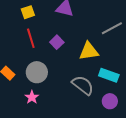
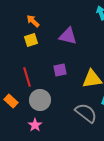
red line: (31, 38) -> (27, 77), moved
purple square: (57, 42) -> (60, 70), turned 32

